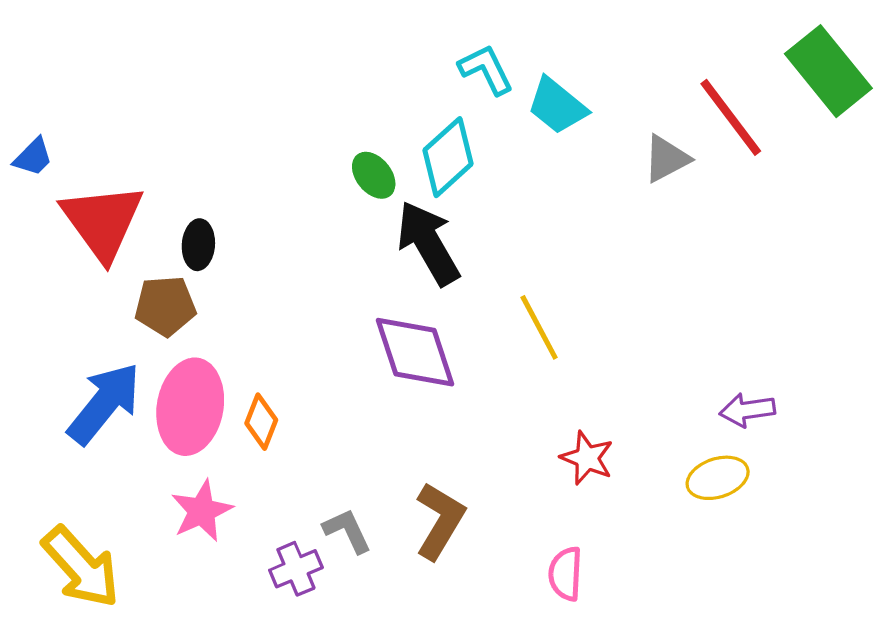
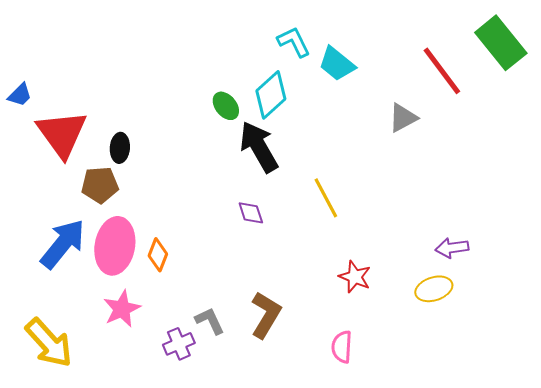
gray triangle: (666, 159) -> (403, 118), moved
purple diamond: (415, 352) -> (251, 213), size x0.5

